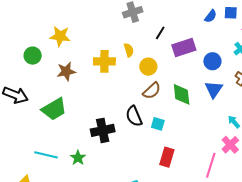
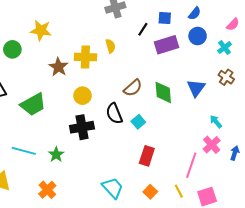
blue square: (231, 13) -> (165, 18), moved
blue circle: (212, 61) -> (198, 36), moved
yellow circle: (148, 67) -> (83, 96), moved
brown star: (66, 71) -> (58, 67), moved, turned -30
cyan square: (158, 124) -> (138, 122), turned 32

